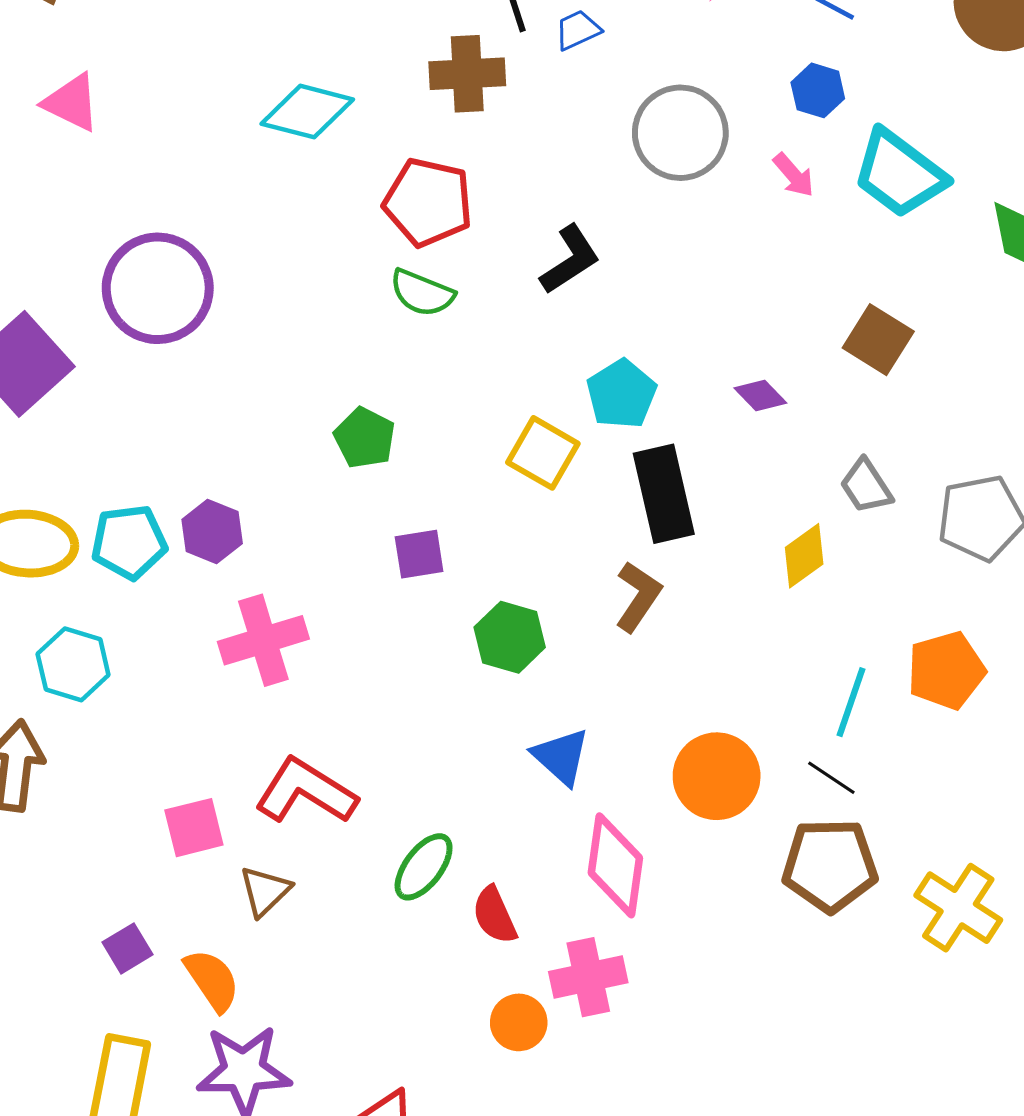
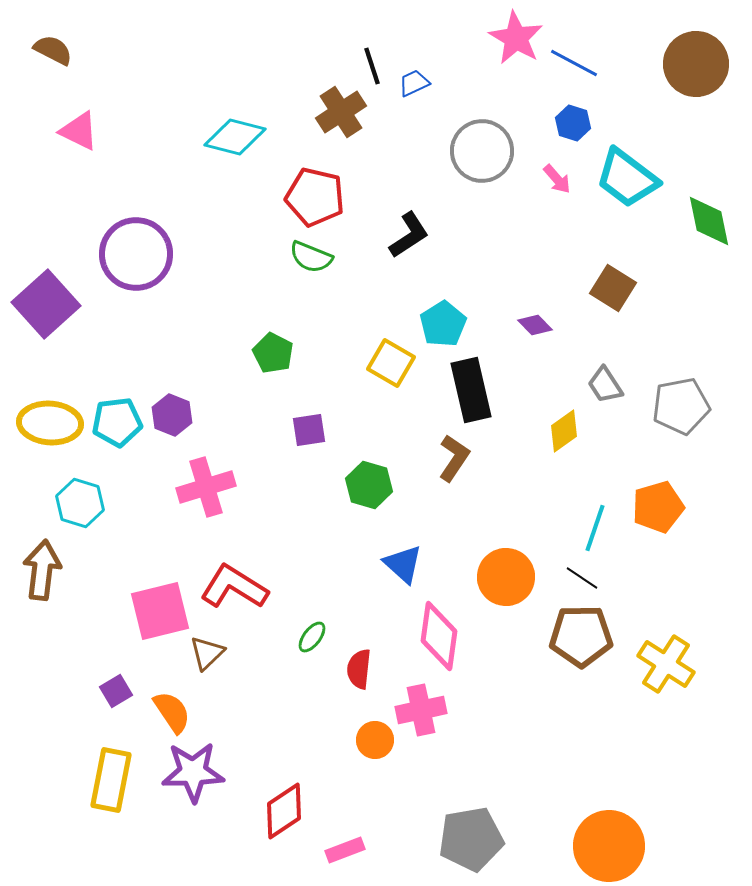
brown cross: (467, 74) -> (341, 112), turned -30
pink square: (194, 828) -> (160, 611), size x1.5
green ellipse: (424, 867) -> (312, 637), size x0.7
red semicircle: (495, 915) -> (359, 669), turned 30

